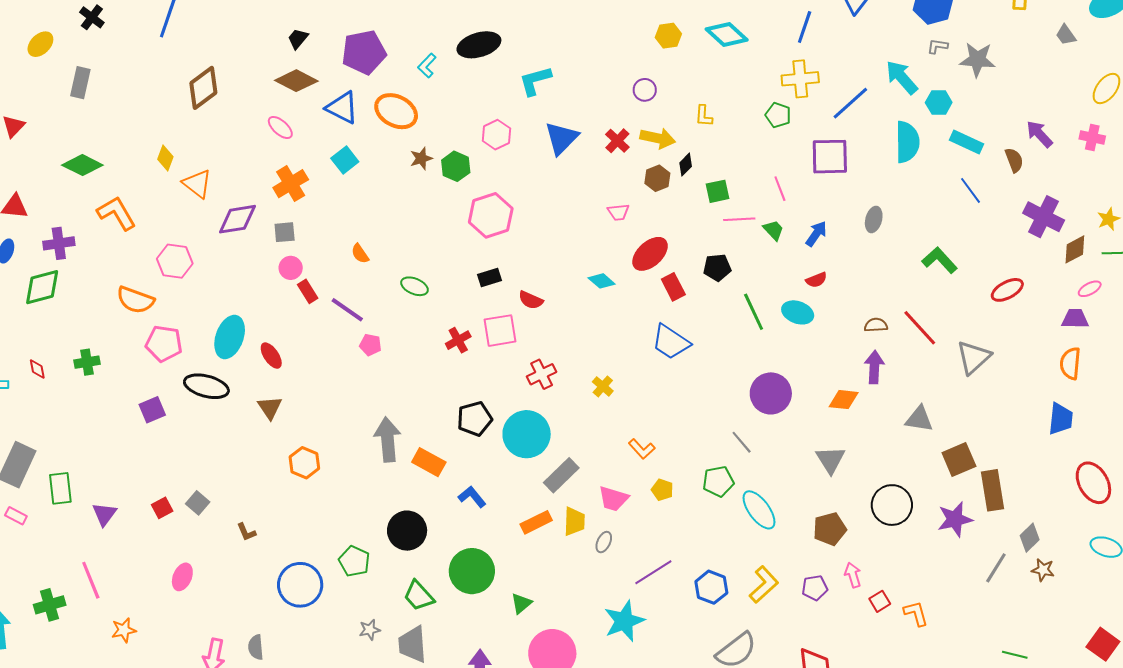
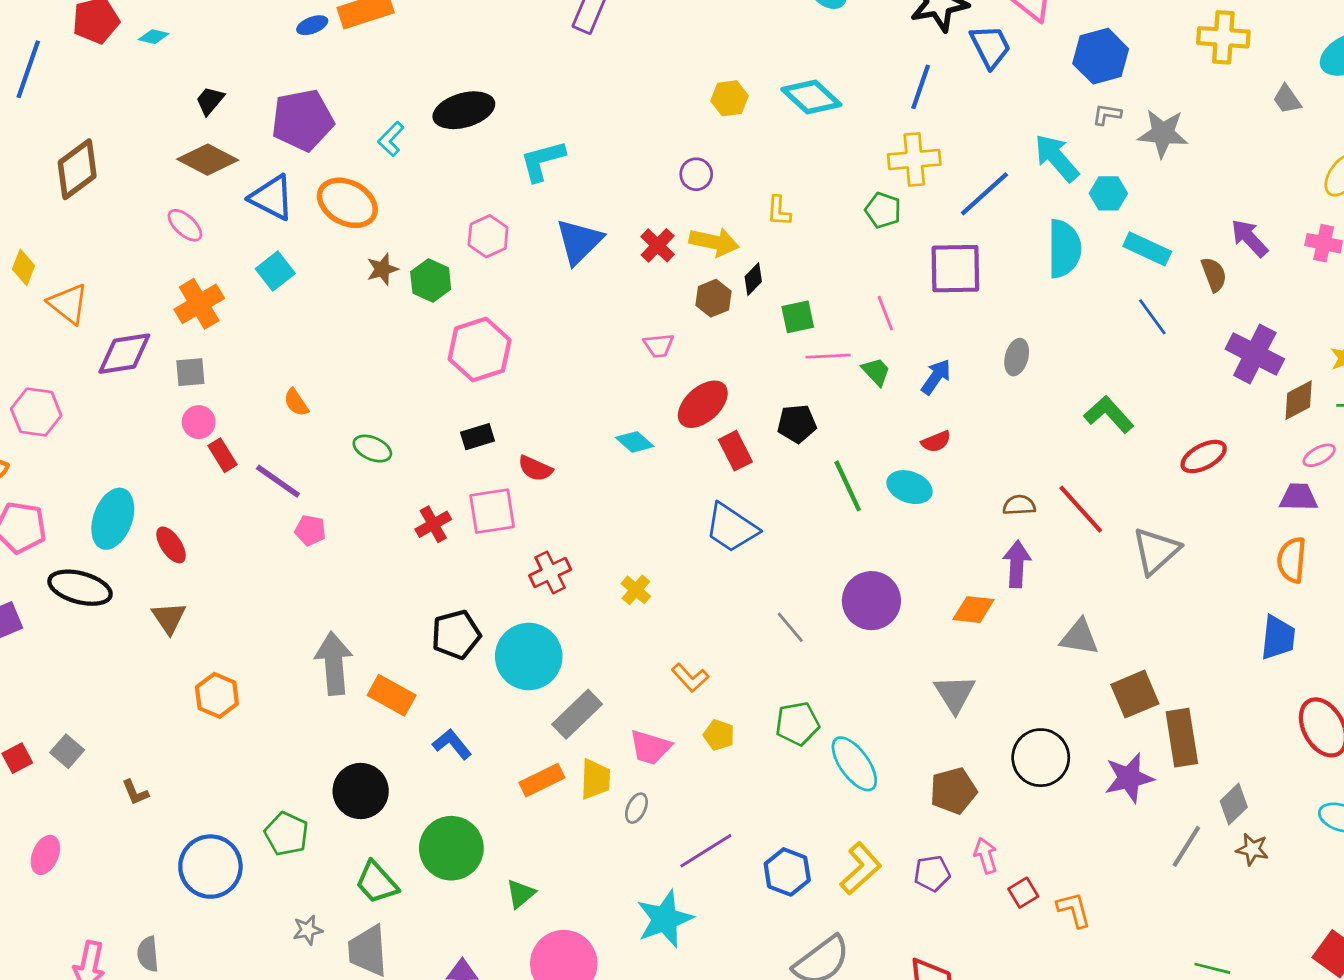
gray line: (742, 442) -> (790, 627), moved

